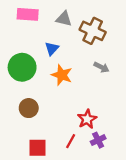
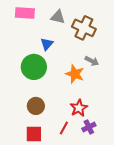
green circle: (22, 67) -> (34, 67), moved
orange star: (62, 75) -> (75, 74), moved
brown circle: (29, 108) -> (36, 106), moved

